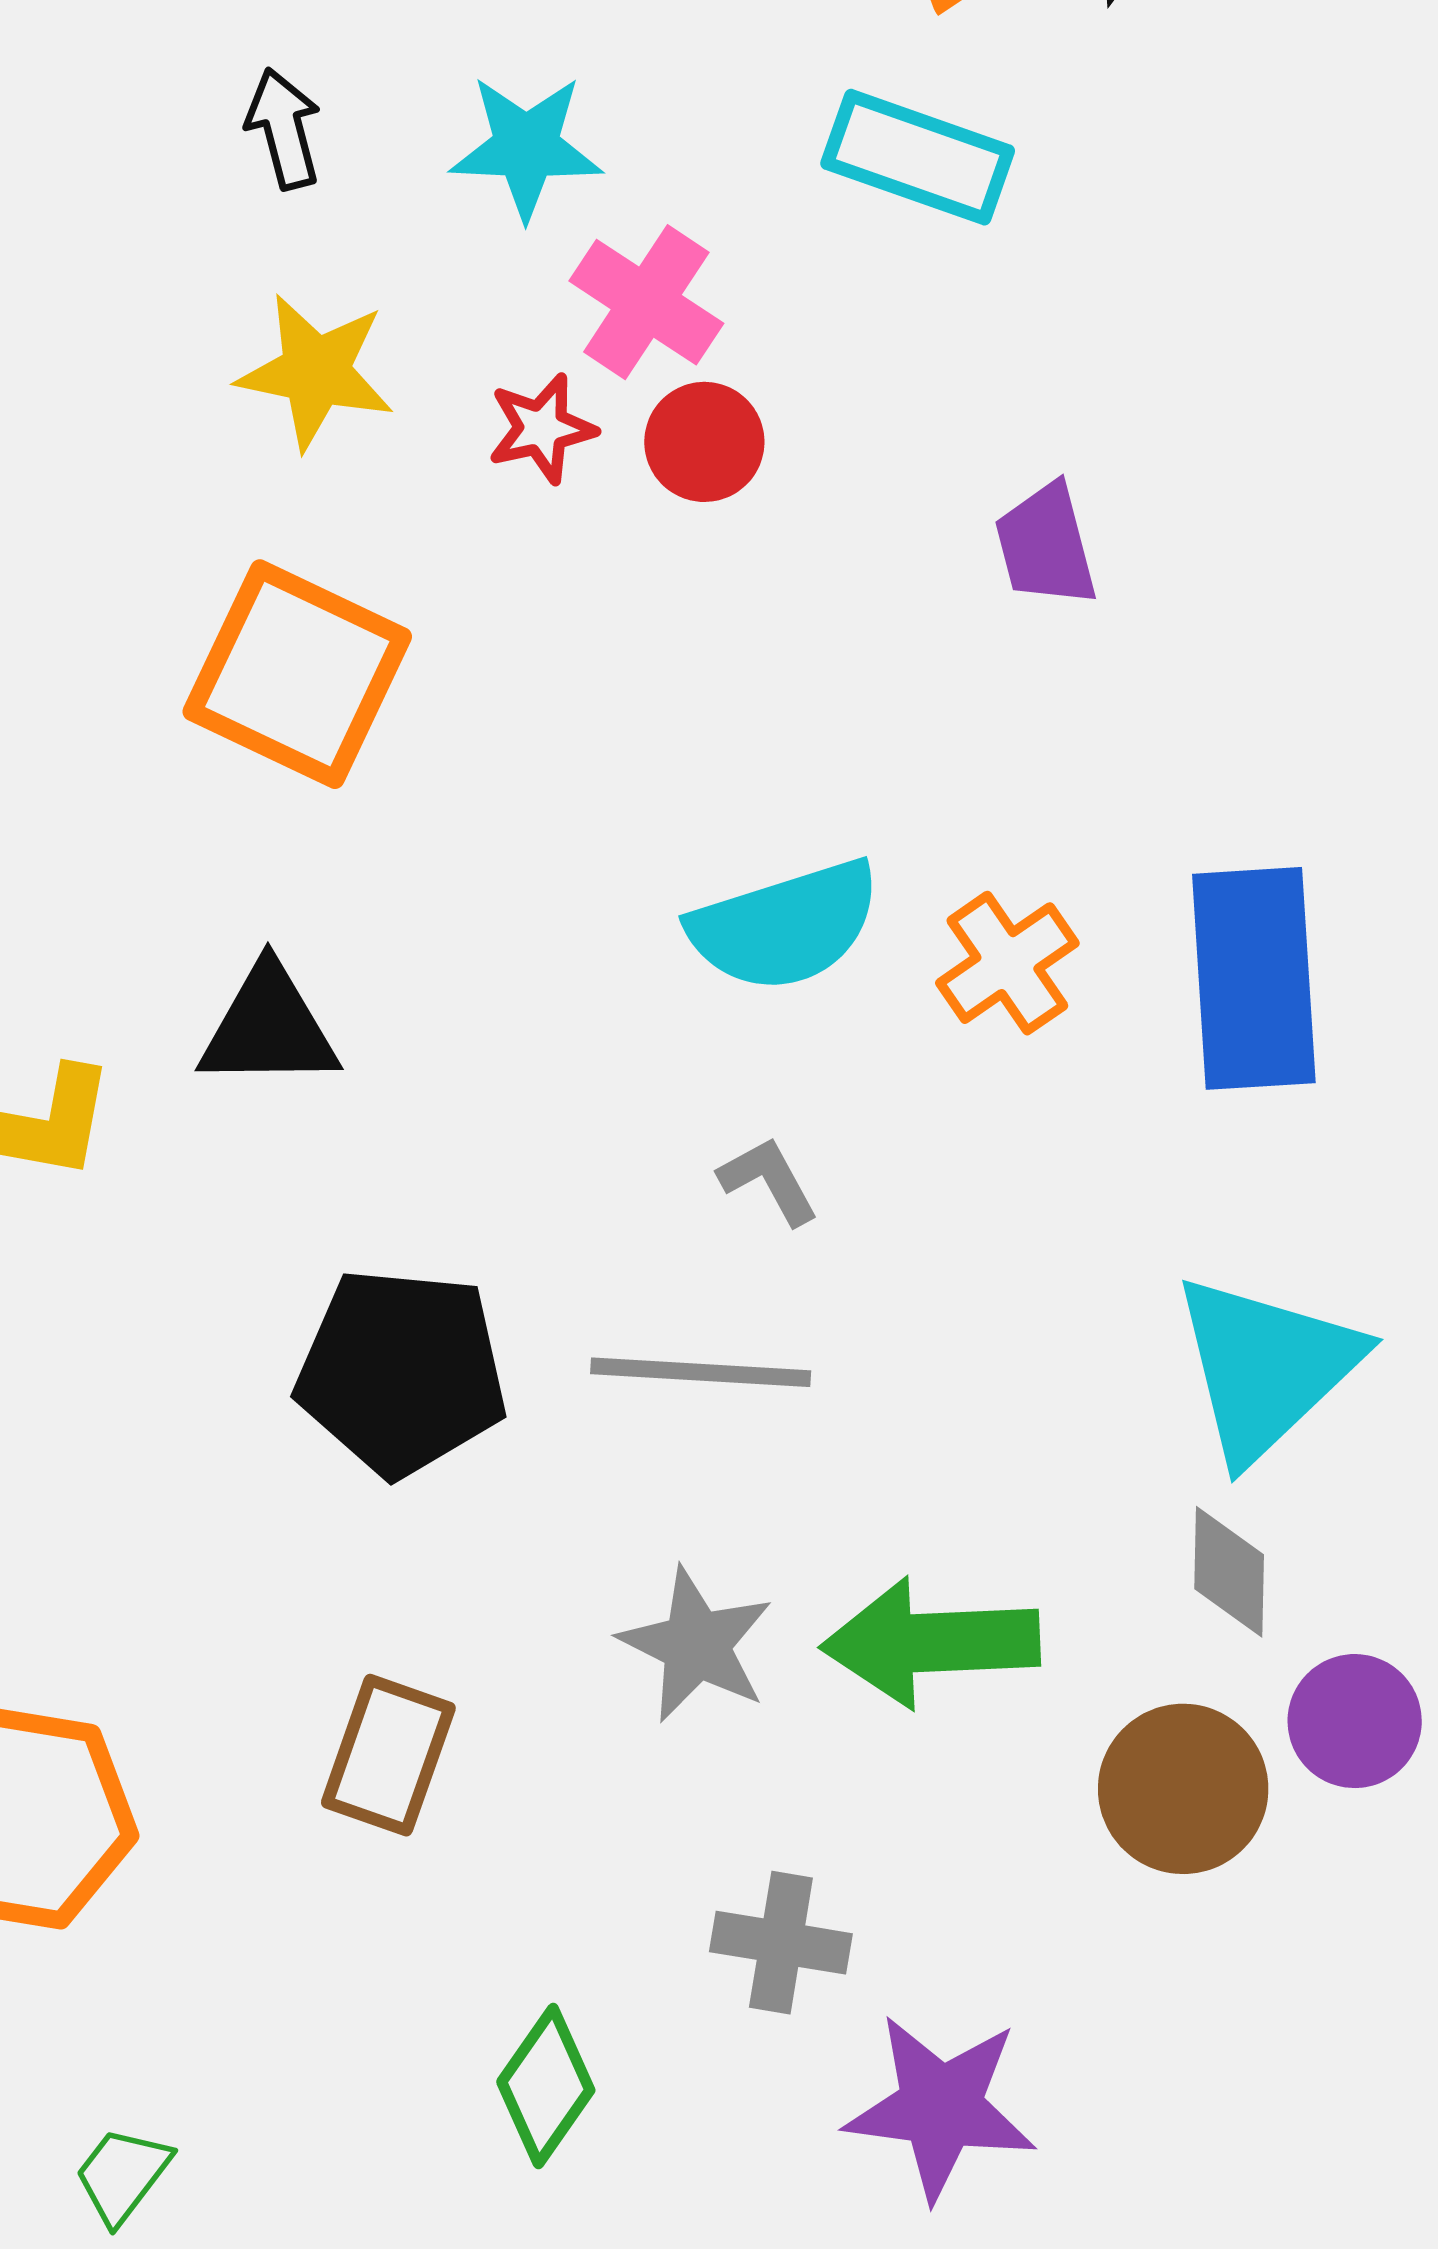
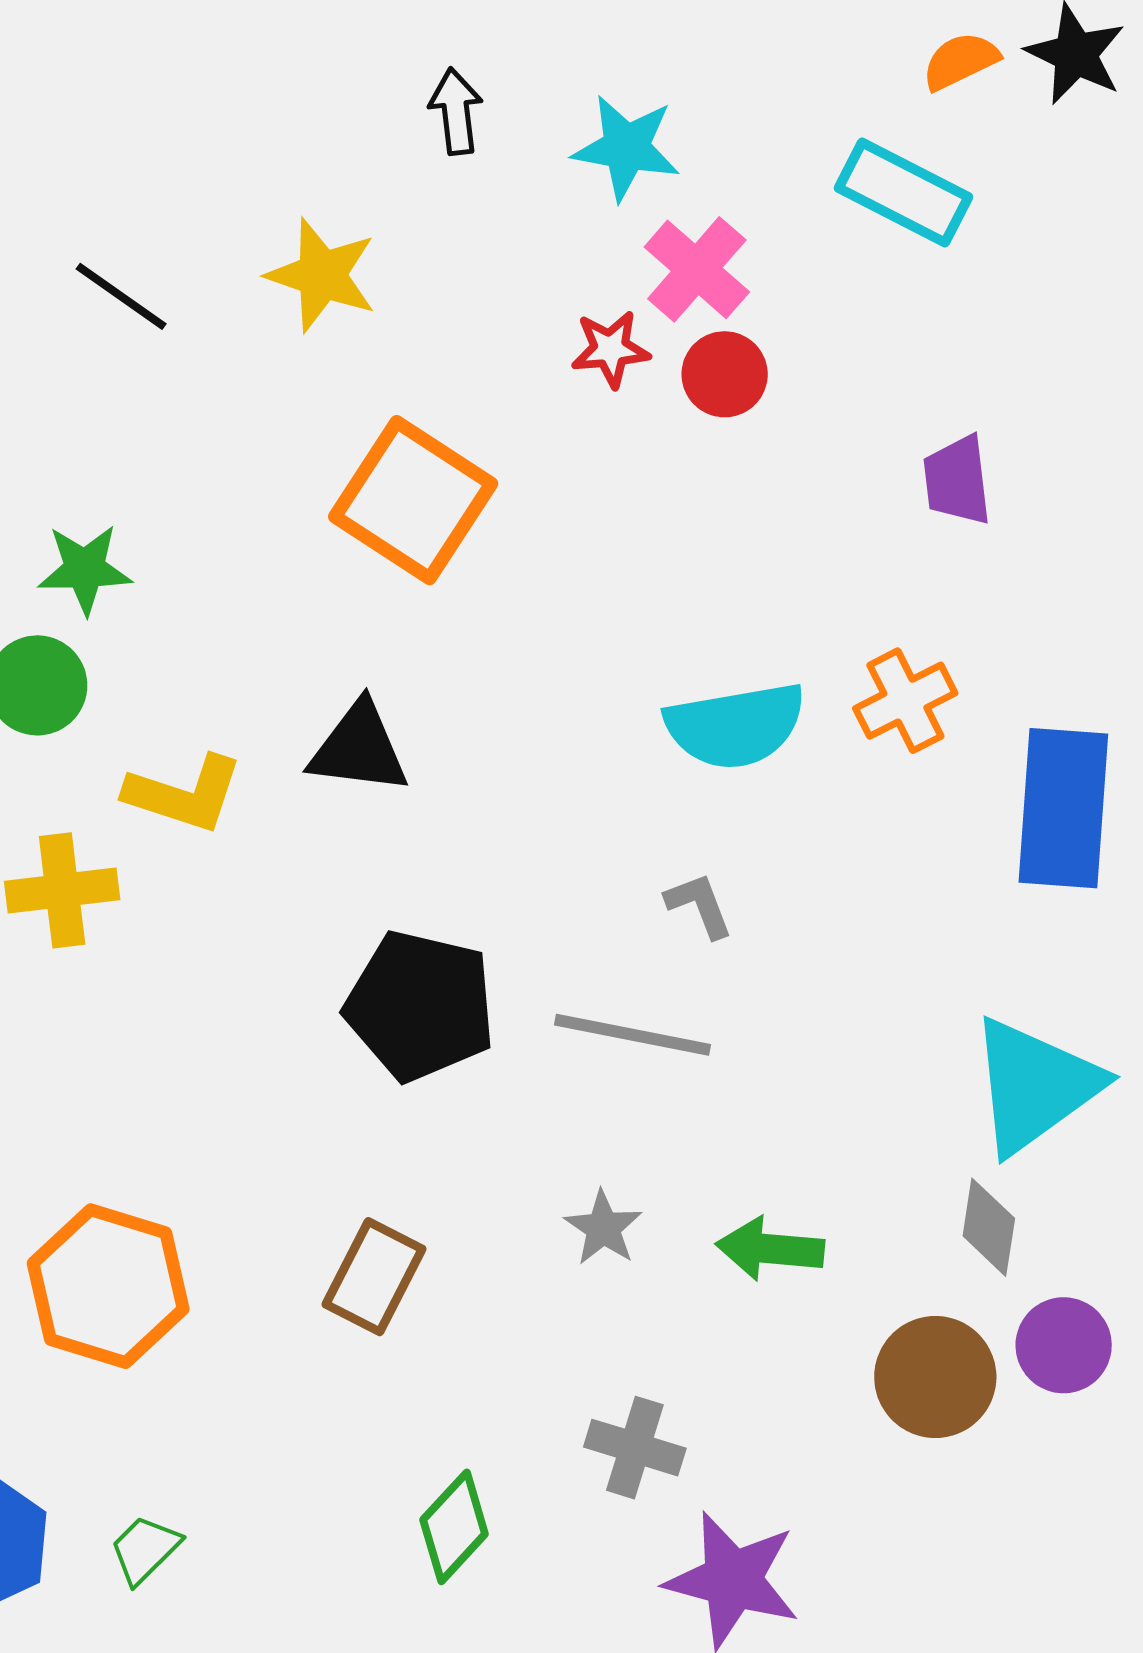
yellow star: (316, 372) -> (322, 275), moved
orange cross: (1007, 963) -> (905, 701), moved
green arrow: (931, 1643) -> (770, 1249), size x0.7
gray star: (696, 1645) -> (603, 1228), size x0.7

